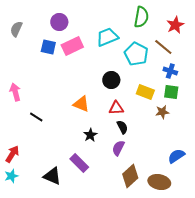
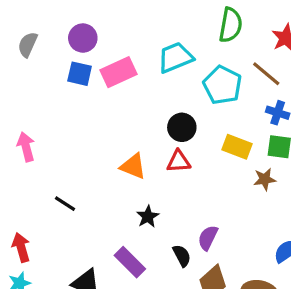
purple circle: (59, 22) -> (83, 38), moved
red triangle: (116, 108) -> (179, 161), moved
black line: (36, 117) -> (65, 204), moved
black semicircle: (122, 127) -> (182, 256), moved
purple semicircle: (118, 148) -> (208, 238), moved
red arrow: (12, 154) -> (21, 247), turned -48

